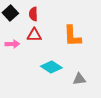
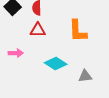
pink arrow: (12, 44) -> (16, 53), moved

